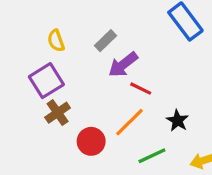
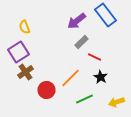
gray rectangle: (106, 41) -> (82, 42), moved
purple arrow: (123, 65) -> (76, 21), moved
red line: (141, 89) -> (94, 57), moved

